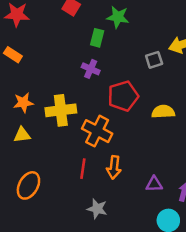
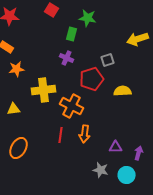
gray square: (154, 60) -> (108, 60), moved
orange star: (23, 103) -> (17, 69), moved
gray star: (97, 209) -> (101, 170), moved

